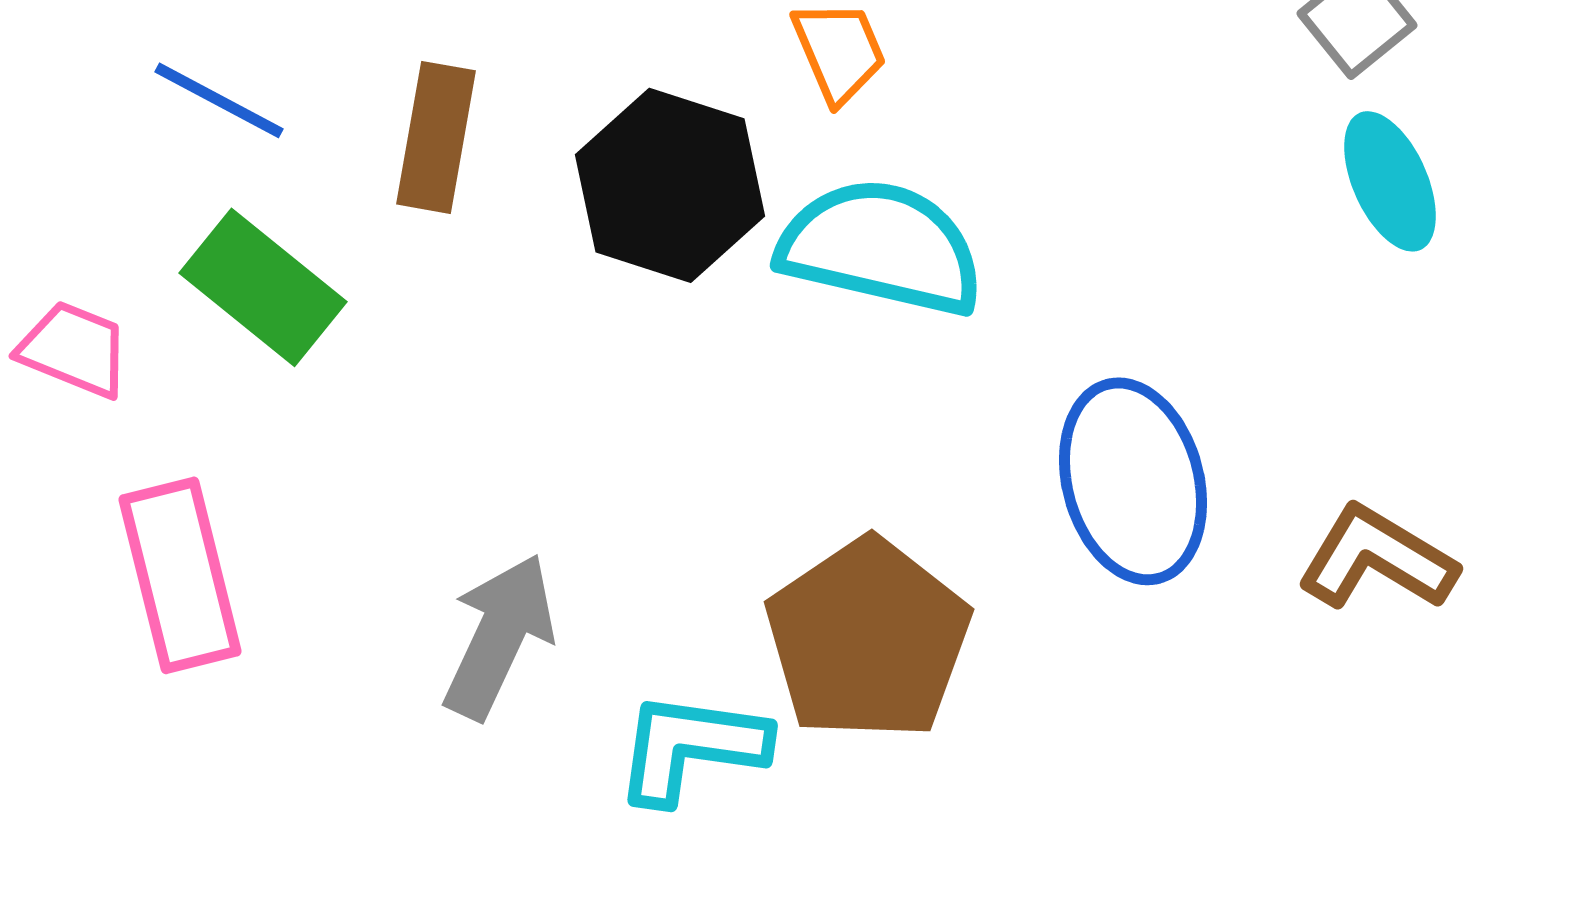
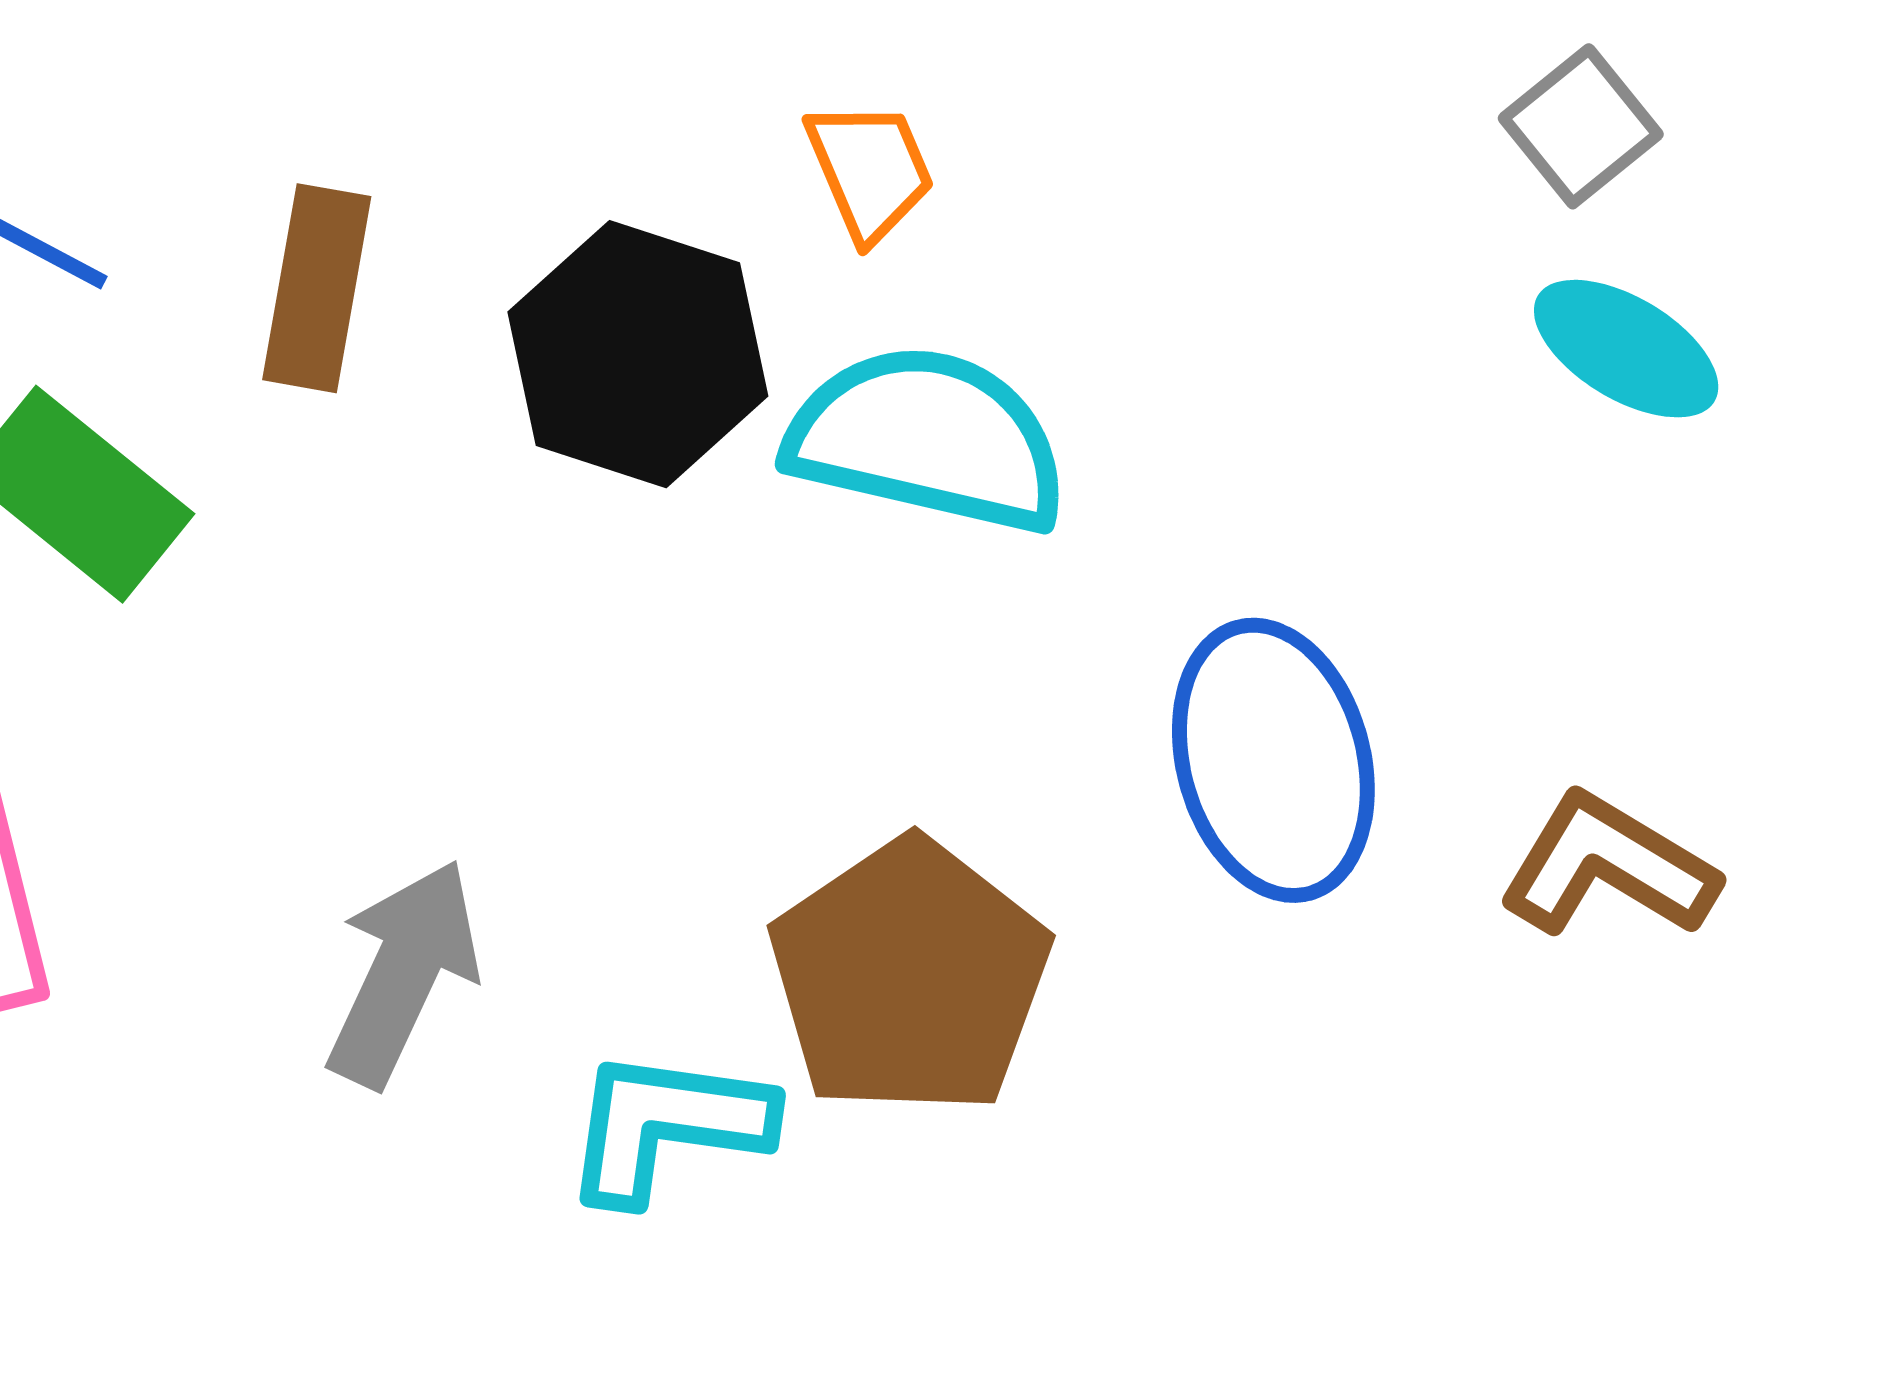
cyan ellipse: (1390, 181) -> (1626, 349), turned -35

